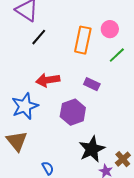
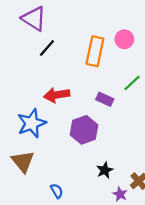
green line: (117, 55) -> (132, 83), moved
black star: (92, 149) -> (105, 170), size x0.6

